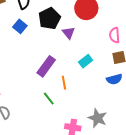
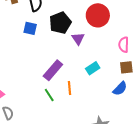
blue square: (20, 26) -> (30, 28), turned -32
blue semicircle: (114, 79) -> (120, 89), turned -35
green line: (49, 99) -> (49, 95), moved

